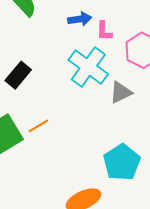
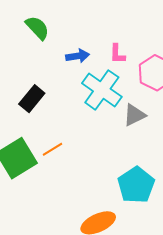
blue arrow: (80, 19) -> (78, 56), moved

